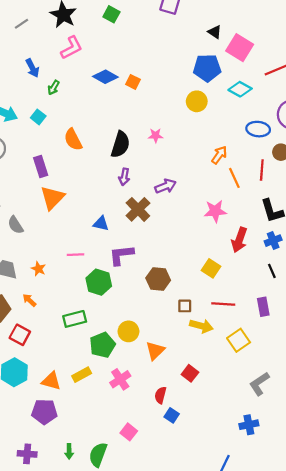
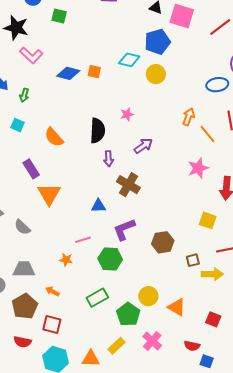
pink L-shape: (72, 48) -> (31, 55), turned 85
cyan diamond: (240, 89) -> (129, 60), moved
purple arrow: (165, 186) -> (143, 146), moved
orange star: (38, 269) -> (66, 260), moved
orange triangle: (155, 351) -> (177, 307), turned -30
red semicircle: (160, 395) -> (192, 346), turned -77

